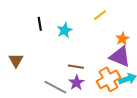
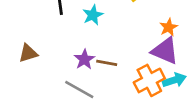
brown triangle: (16, 60) -> (28, 53), turned 42
purple star: (76, 83) -> (84, 59), moved

